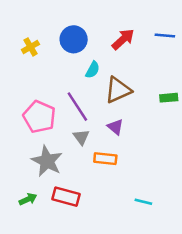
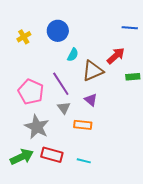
red arrow: (123, 39) -> (116, 56), moved
green arrow: (28, 199) -> (22, 157), size x1.6
cyan line: (143, 202) -> (84, 161), moved

